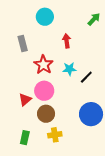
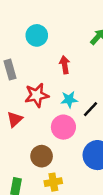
red star: (43, 65) -> (37, 95), turned 30
pink circle: (44, 91) -> (63, 127), moved
red triangle: (25, 100) -> (15, 119), moved

